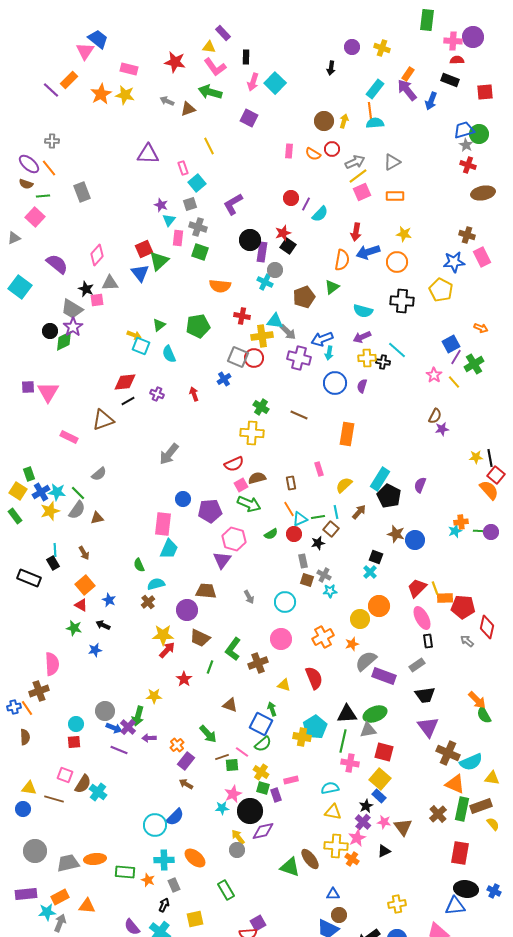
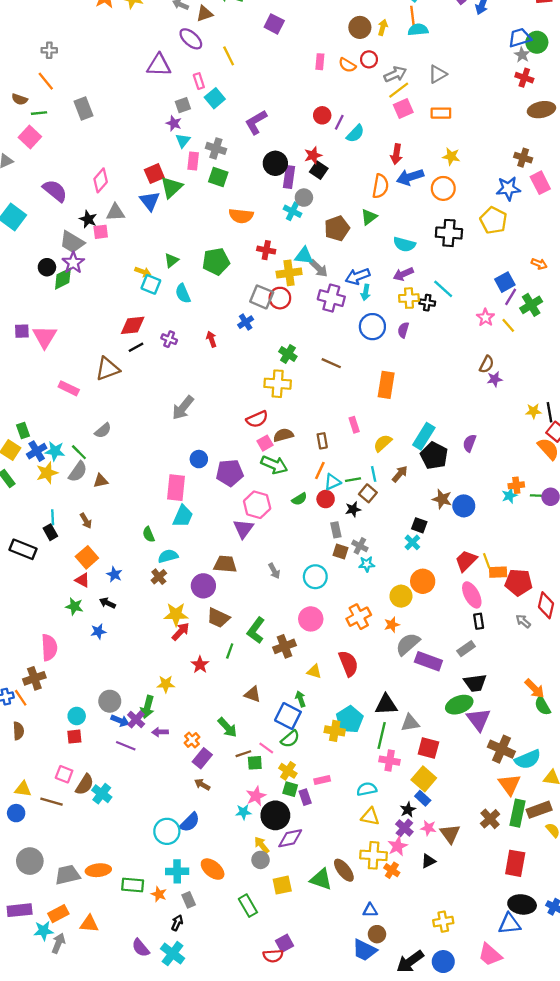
purple ellipse: (29, 164) -> (191, 39), moved
gray square: (190, 204) -> (183, 105), moved
orange line: (289, 509) -> (320, 470), turned 56
green ellipse: (375, 714) -> (459, 705), moved
orange triangle: (455, 784) -> (509, 785), turned 30
yellow square: (195, 919) -> (282, 885), moved

